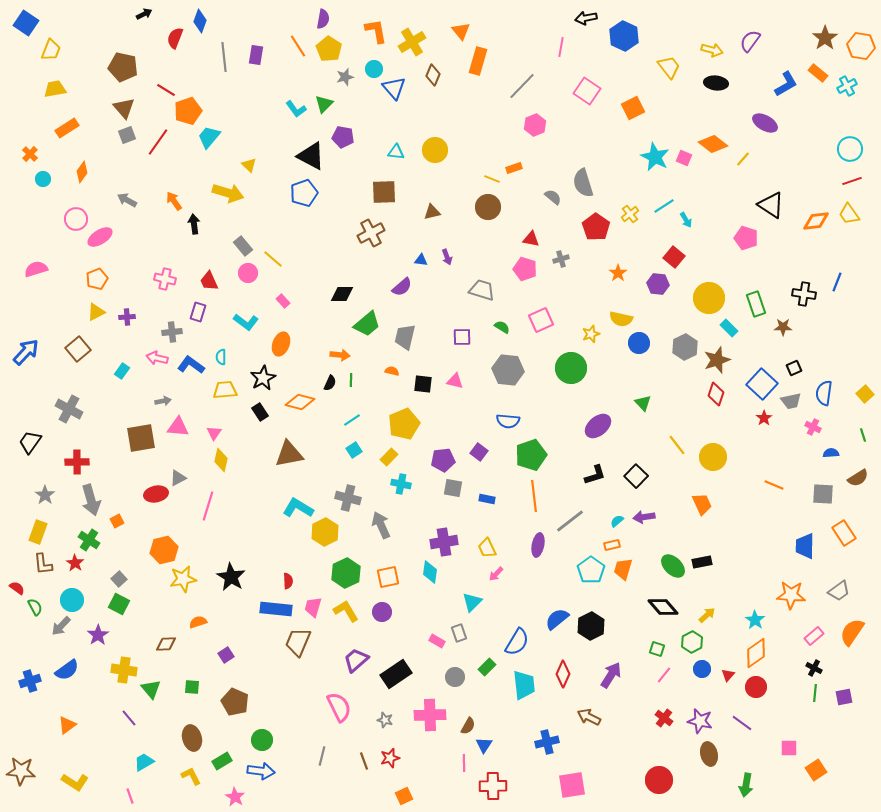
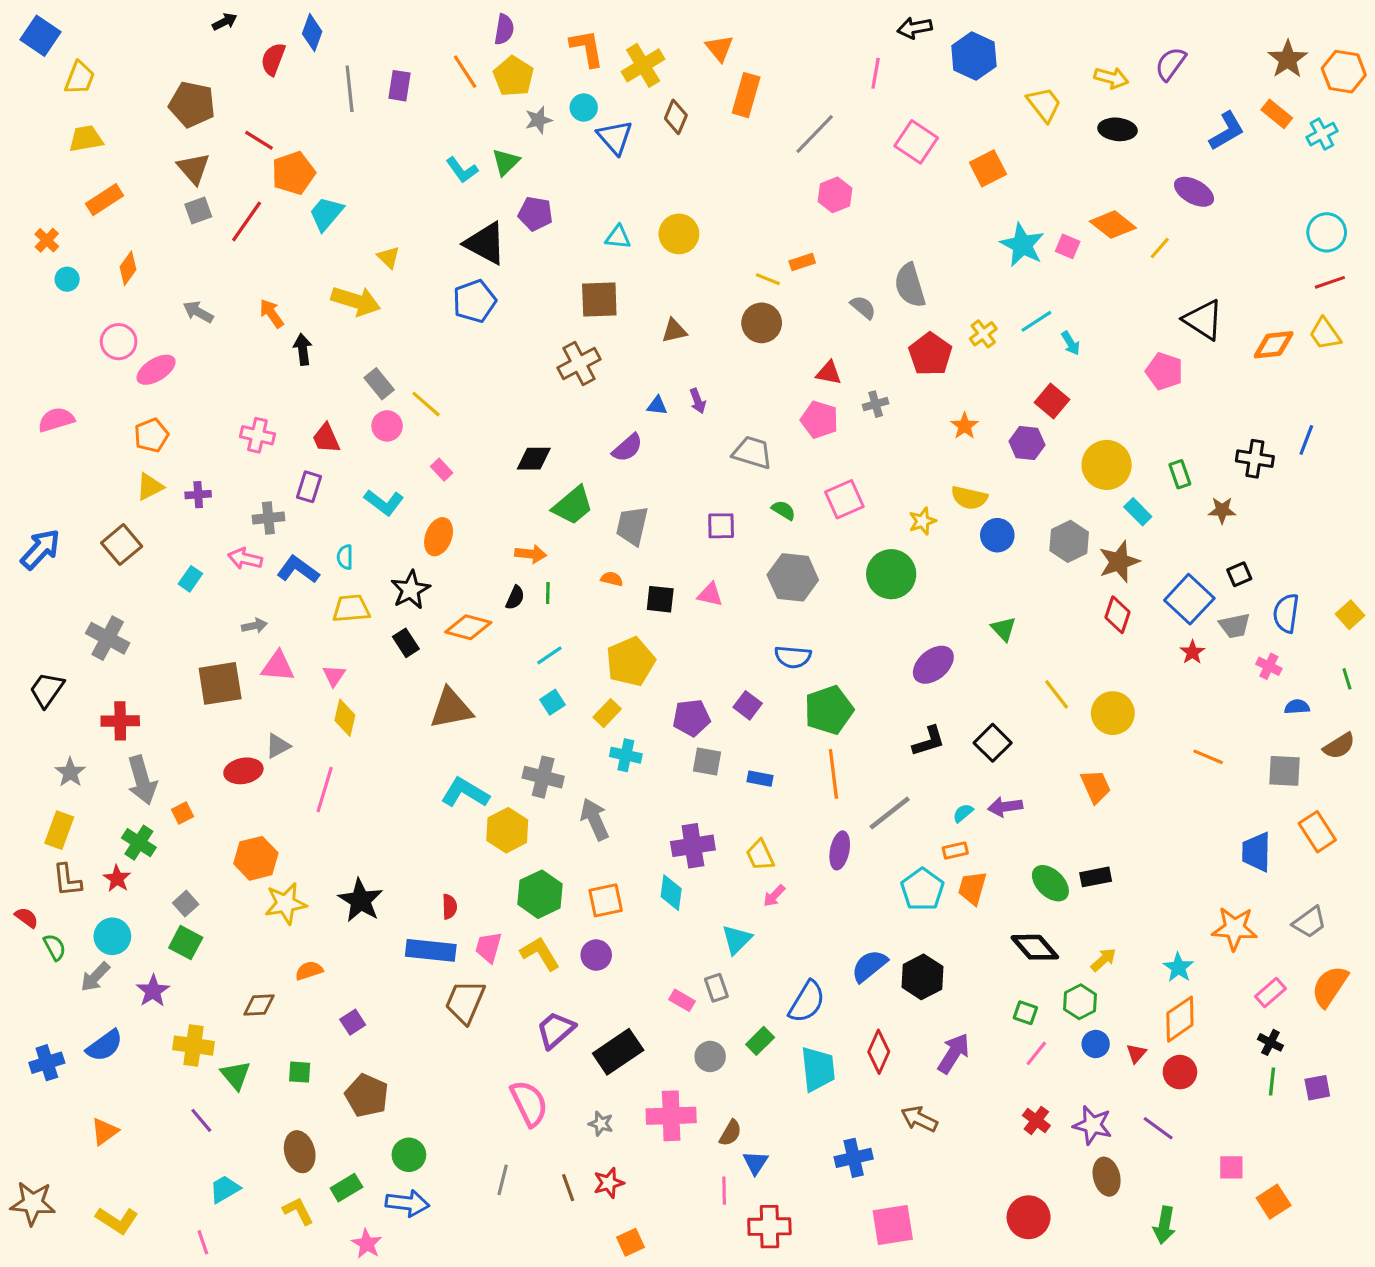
green rectangle: (756, 304) -> (1180, 474), size x0.7

